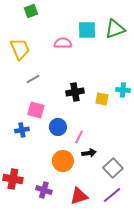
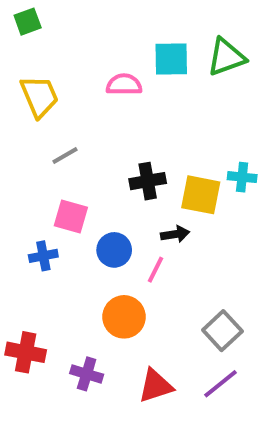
green square: (31, 11) -> (28, 22), moved
yellow square: (102, 99) -> (201, 195), size x1.5
black arrow: (89, 153) -> (175, 234), moved

